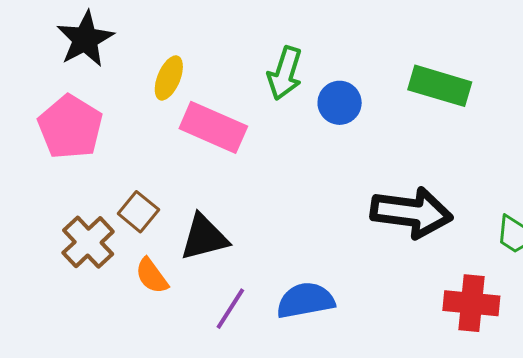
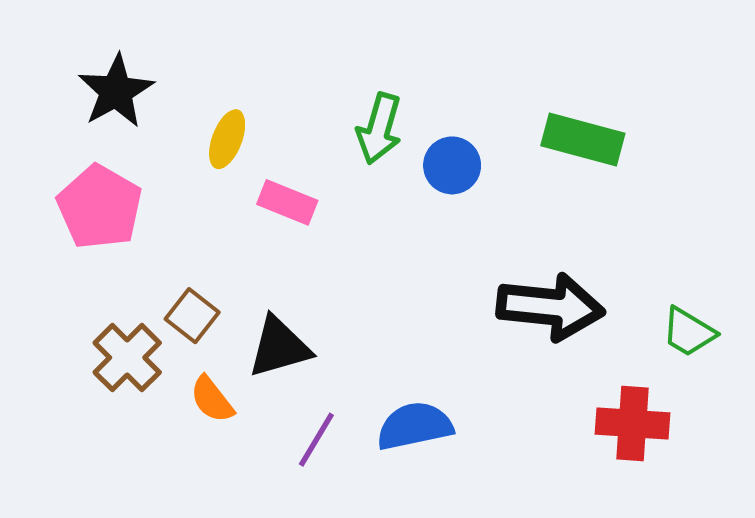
pink rectangle: (213, 127) -> (287, 202), size x0.7

